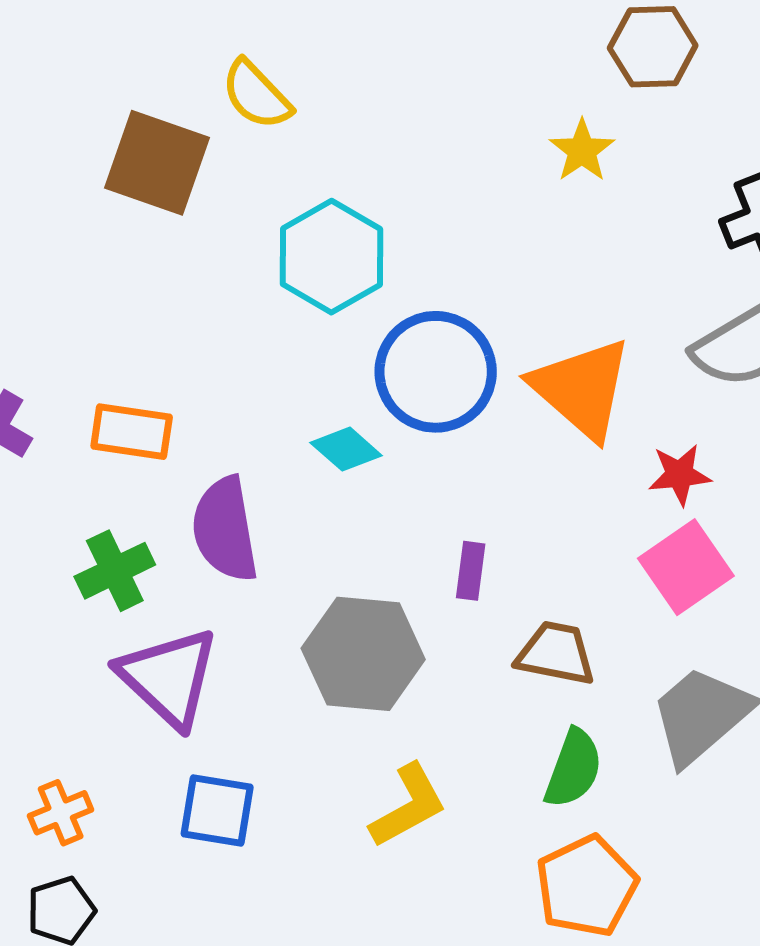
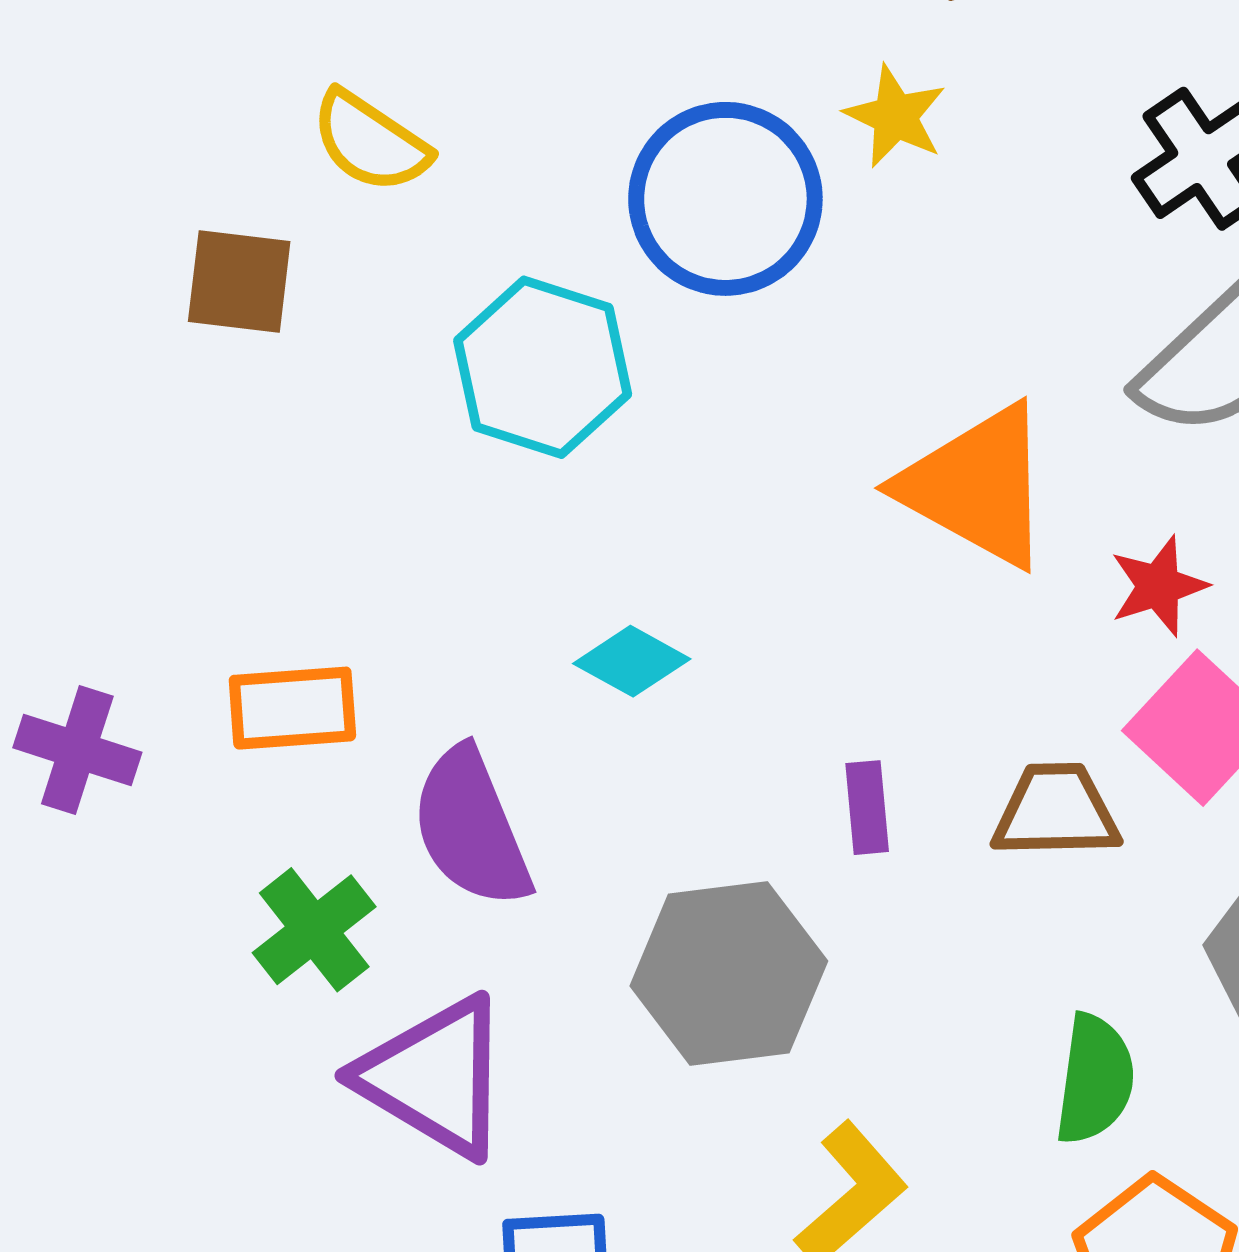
brown square: (157, 163) -> (239, 281), size x0.7
blue circle: (436, 372) -> (725, 199), moved
brown trapezoid: (556, 653) -> (1056, 811), moved

